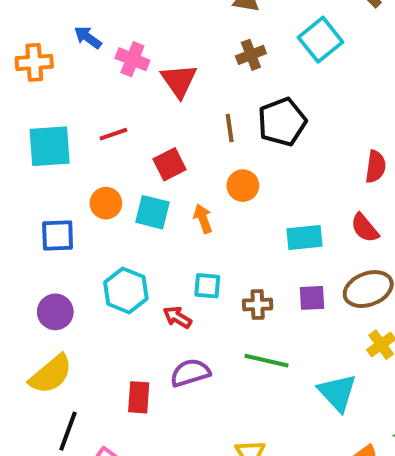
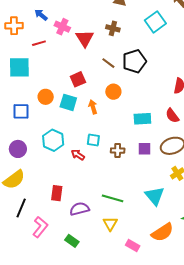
brown cross: (251, 55) -> (113, 28), moved, turned 32
brown line: (230, 128) -> (108, 63), turned -48
red line: (113, 134) -> (39, 43), moved
green line: (266, 361) -> (113, 198), moved
purple semicircle: (190, 373) -> (80, 209), moved

